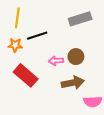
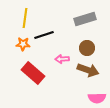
brown circle: (76, 57) -> (87, 48), moved
brown arrow: (73, 83) -> (88, 70), moved, turned 30

